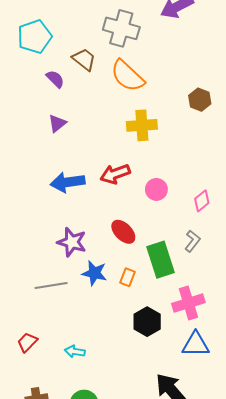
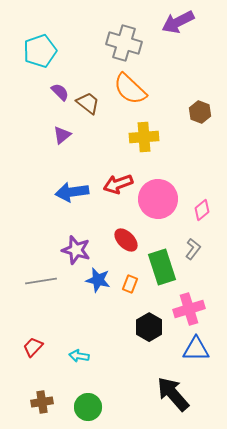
brown trapezoid: (84, 59) -> (88, 103), moved
pink circle: (156, 189) -> (158, 199), size x1.8
gray line: (51, 285) -> (41, 281), moved

